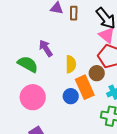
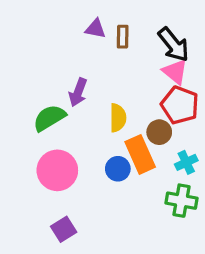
purple arrow: (46, 48) -> (78, 92), turned -126
green semicircle: (28, 64) -> (49, 118), turned -60

